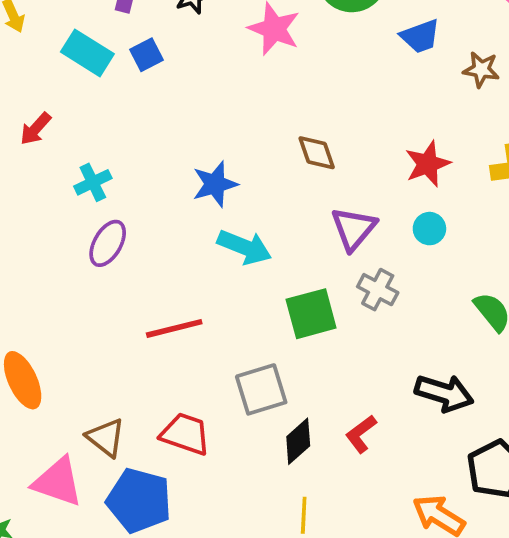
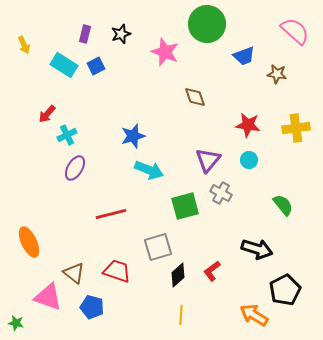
red arrow: (36, 129) -> (47, 114), moved
brown diamond: (317, 153) -> (195, 97), moved
red star: (428, 164) -> (248, 125), turned 30
blue pentagon: (139, 500) -> (92, 307), size x0.7

